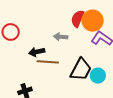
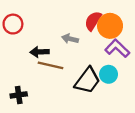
cyan circle: (98, 76) -> (109, 74), moved

